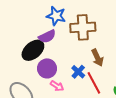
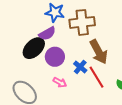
brown arrow: (97, 58) -> (99, 52), size x1.4
purple circle: (47, 68) -> (55, 57), moved

